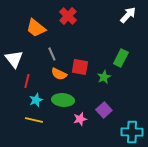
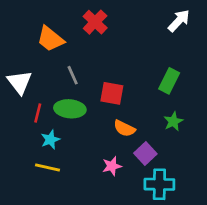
orange semicircle: (59, 74) -> (124, 128), moved
green star: (104, 77) -> (173, 121), moved
green ellipse: (63, 100) -> (70, 109), moved
cyan cross: (132, 132) -> (159, 184), moved

